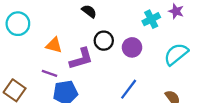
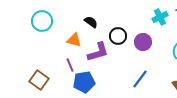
black semicircle: (89, 11) -> (91, 22), moved
purple line: (50, 73) -> (70, 65), turned 48

